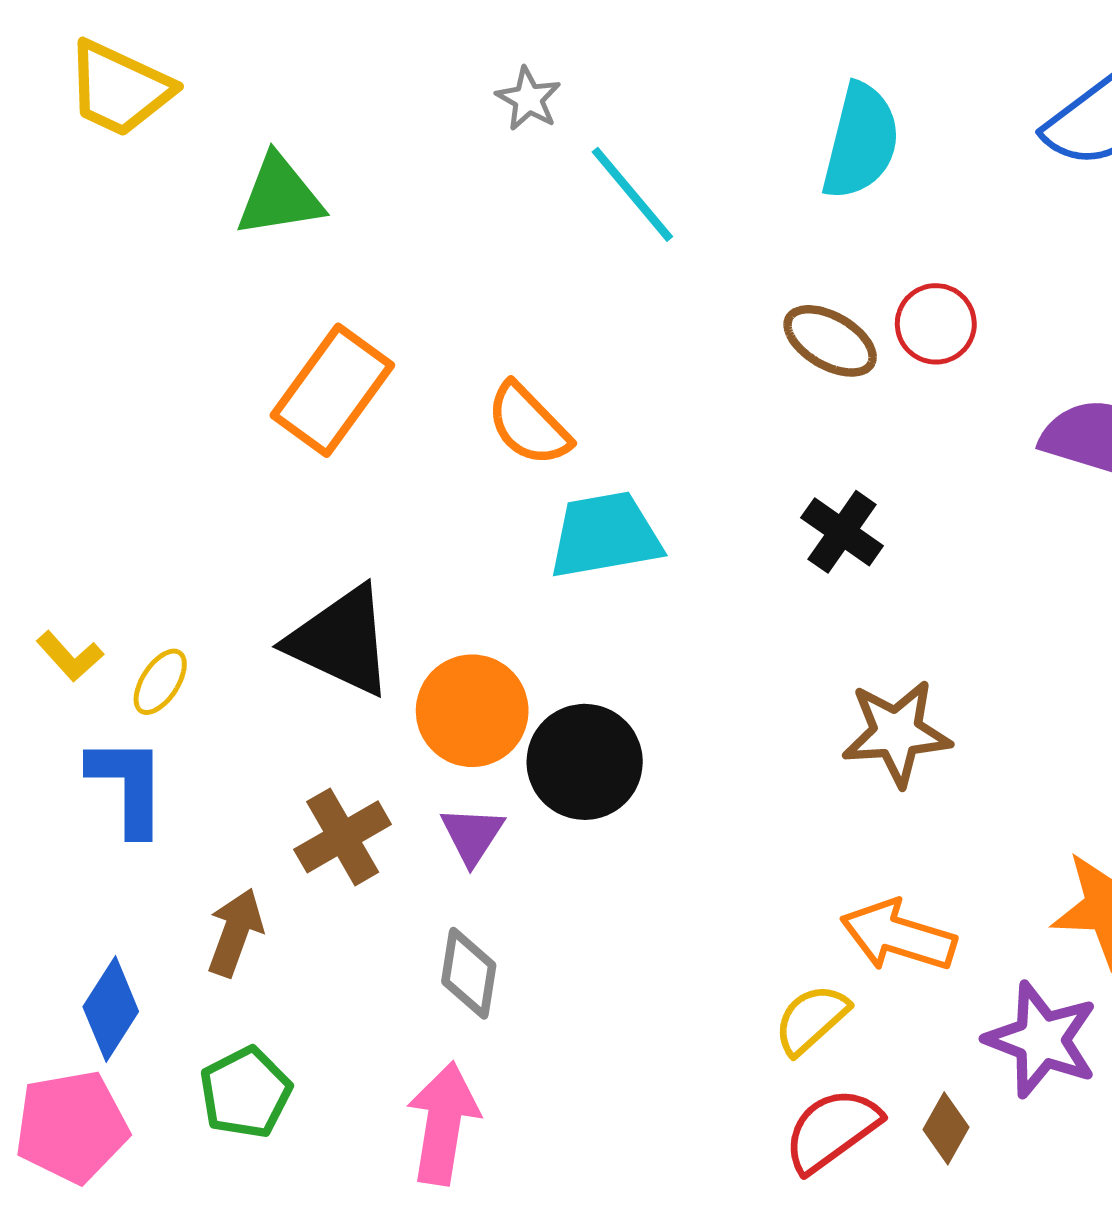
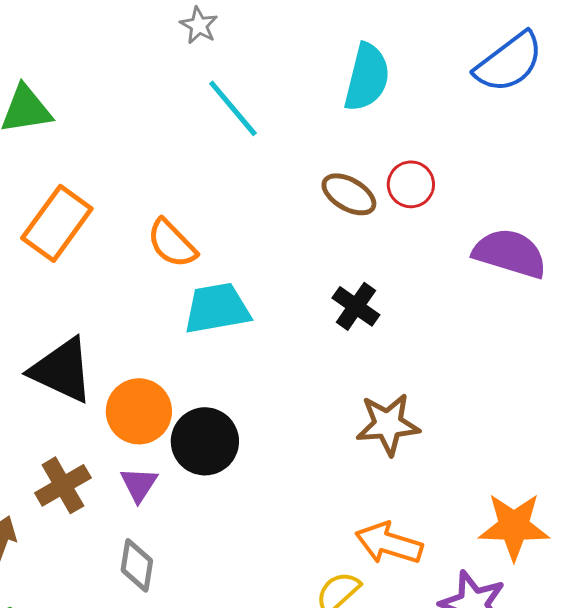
gray star: (528, 99) -> (199, 25), moved

